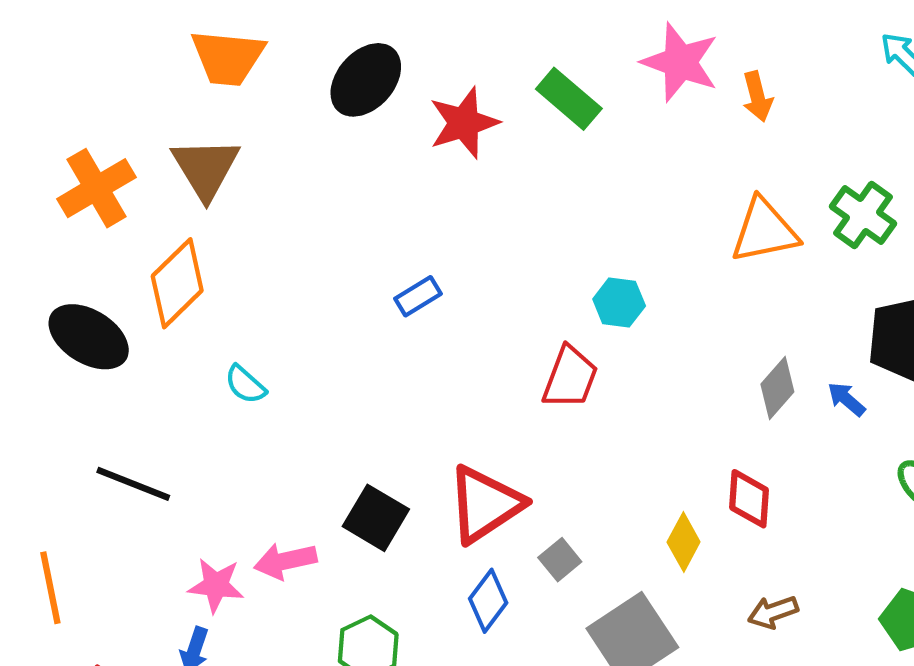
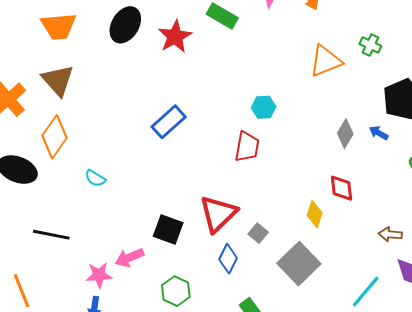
green cross: (863, 215) -> (370, 45), size x0.7
blue rectangle: (418, 296) -> (169, 122), size x1.6
brown arrow: (773, 612) -> (390, 234), moved, turned 35

